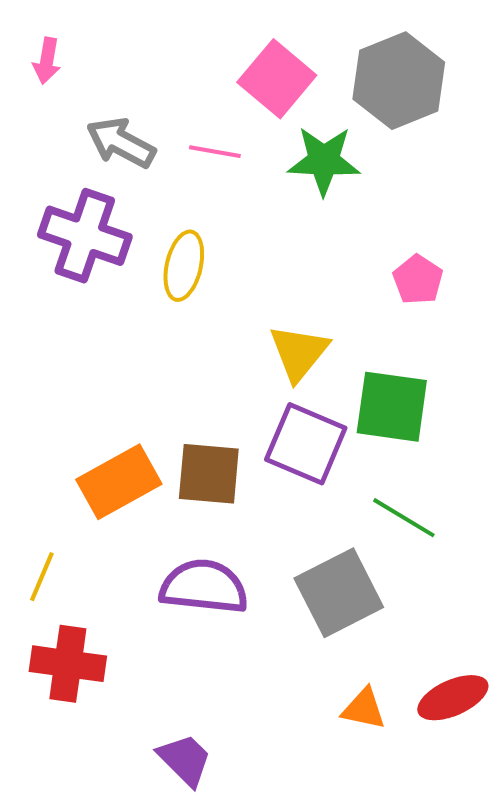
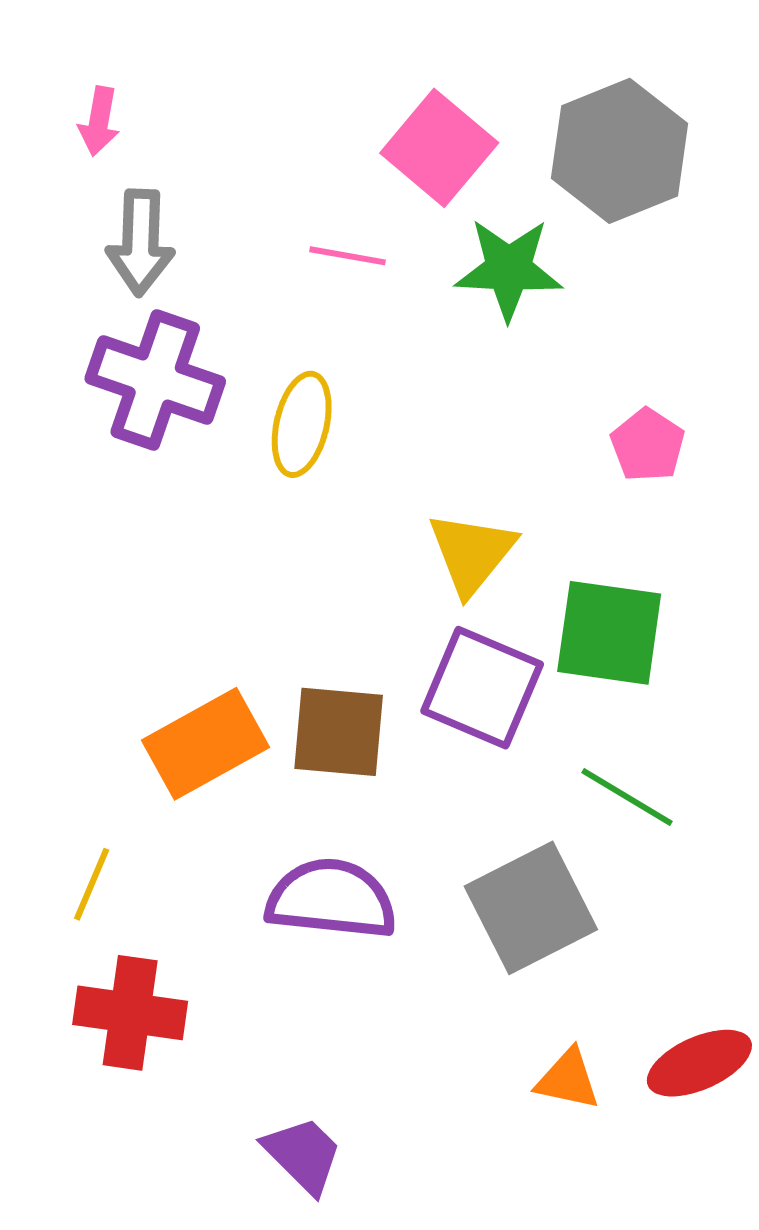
gray arrow: (121, 143) -> (140, 242), moved, turned -116

